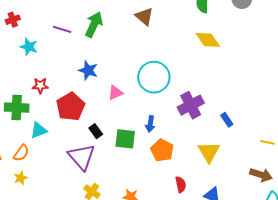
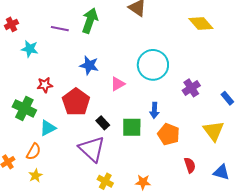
purple cross: (191, 105) -> (191, 88), size x0.7
green cross: (17, 108) -> (24, 108), turned 30

